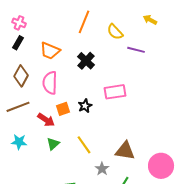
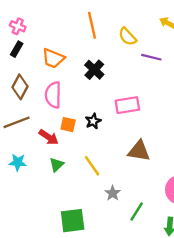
orange line: (84, 22) -> (92, 25), turned -35
orange square: (63, 109) -> (68, 125), turned 32
brown triangle: (125, 151) -> (139, 151), moved

